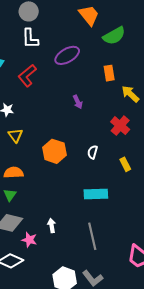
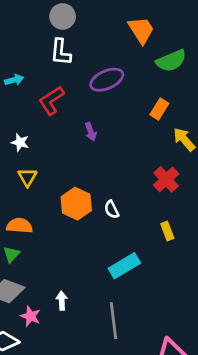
orange rectangle: (109, 73) -> (159, 109), turned 35
purple arrow: (78, 102) -> (91, 132), moved
white semicircle: (93, 152) -> (112, 210), moved, turned -48
cyan rectangle: (96, 194) -> (124, 266), turned -35

